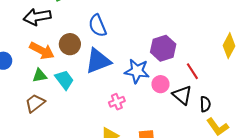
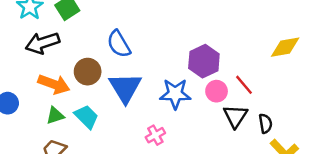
yellow diamond: (229, 46) -> (285, 47), turned 60
blue triangle: (98, 61) -> (125, 88), turned -32
pink circle: (160, 84) -> (217, 91), moved
black triangle: (182, 95) -> (235, 116), turned 30

